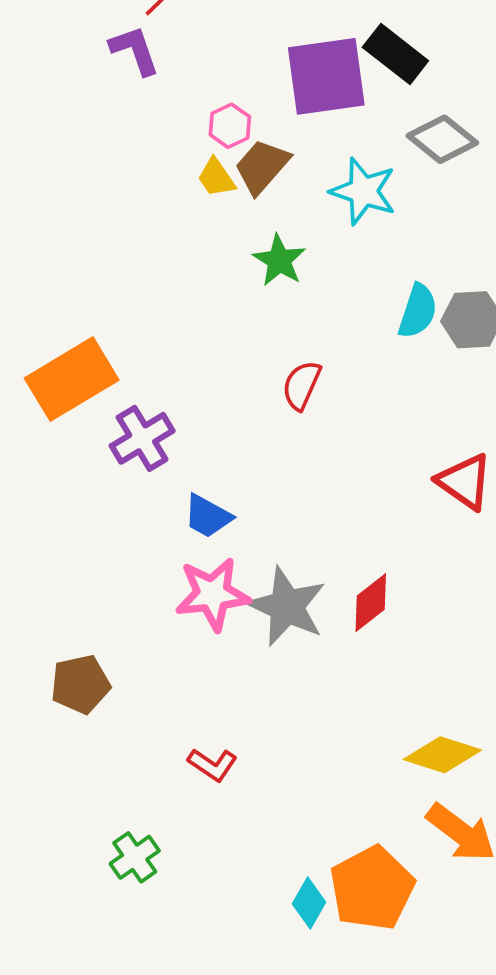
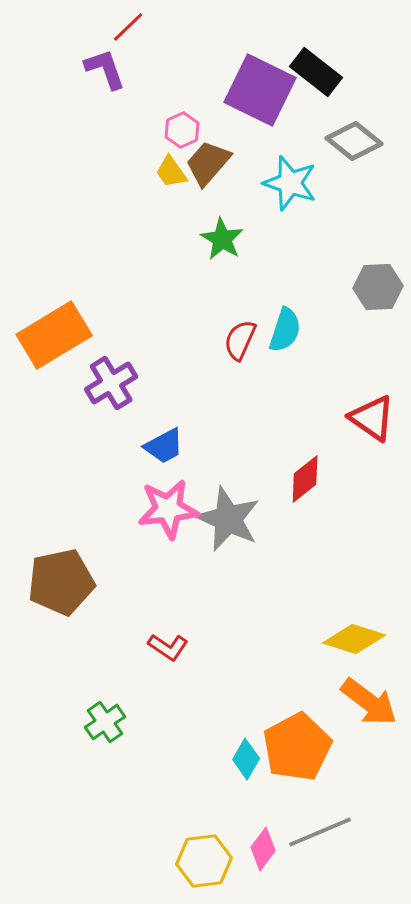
purple square: (326, 76) -> (260, 90), turned 34
cyan semicircle: (418, 311) -> (285, 330), moved
blue trapezoid: (208, 516) -> (164, 446), turned -57
red diamond: (371, 603) -> (305, 479), moved
brown pentagon: (80, 684) -> (61, 582), size x1.4

